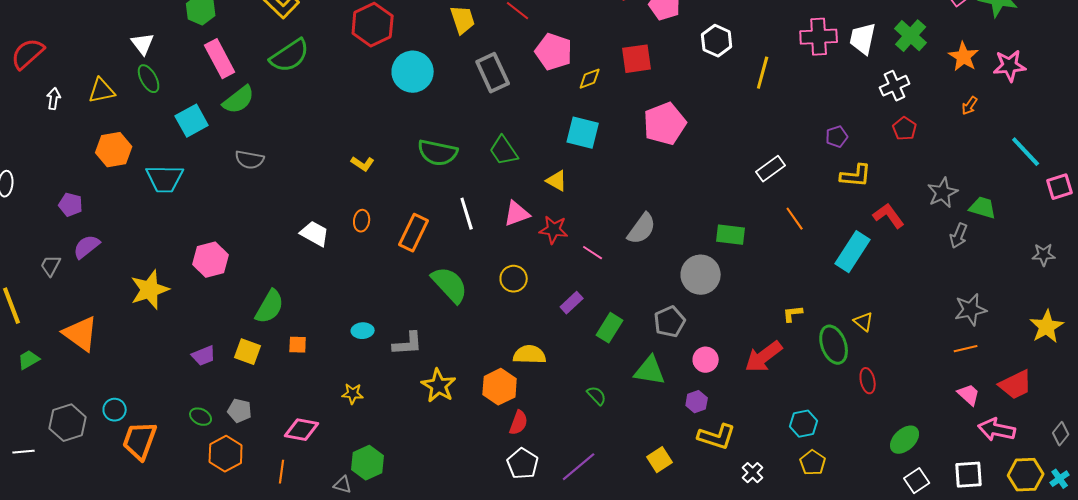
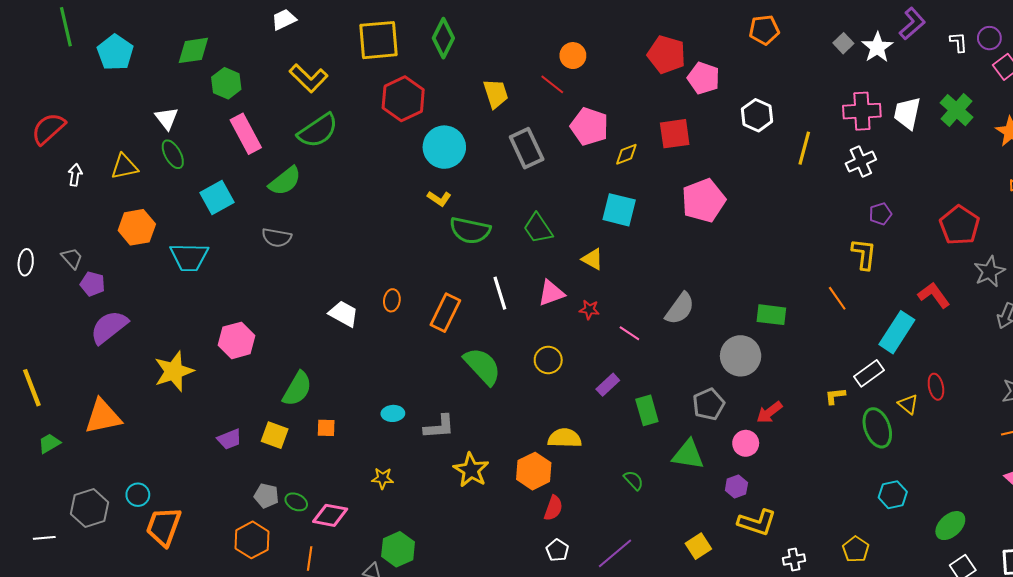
white cross: (895, 86) -> (861, 161), moved
green semicircle: (239, 100) -> (285, 181), moved
red pentagon: (905, 129) -> (960, 225), moved, size x1.6
yellow L-shape: (363, 164) -> (439, 198), moved
white rectangle: (771, 169) -> (869, 373), moved
yellow L-shape: (856, 176) -> (864, 254), moved, turned -88
red star: (554, 230) -> (589, 310), size x0.7
purple semicircle: (87, 247) -> (109, 327), size x1.4
gray trapezoid: (51, 266) -> (72, 258), moved, turned 110
green rectangle: (610, 328) -> (647, 410), turned -48
orange triangle: (81, 334) -> (103, 417), turned -48
red arrow: (764, 357) -> (769, 412), moved, size x0.7
red ellipse: (868, 381) -> (936, 387), moved
green ellipse: (201, 417) -> (296, 502), moved
cyan hexagon: (804, 424) -> (893, 495), moved
white pentagon: (523, 464) -> (557, 550), size x0.7
white cross: (753, 473) -> (794, 559), turned 35

